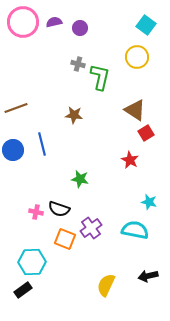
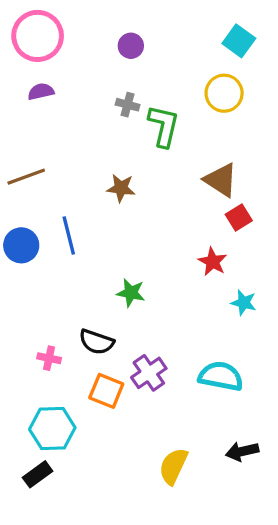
purple semicircle: (54, 22) -> (41, 92), moved
cyan star: (149, 202) -> (244, 303), moved
pink cross: (36, 212) -> (49, 358), moved

